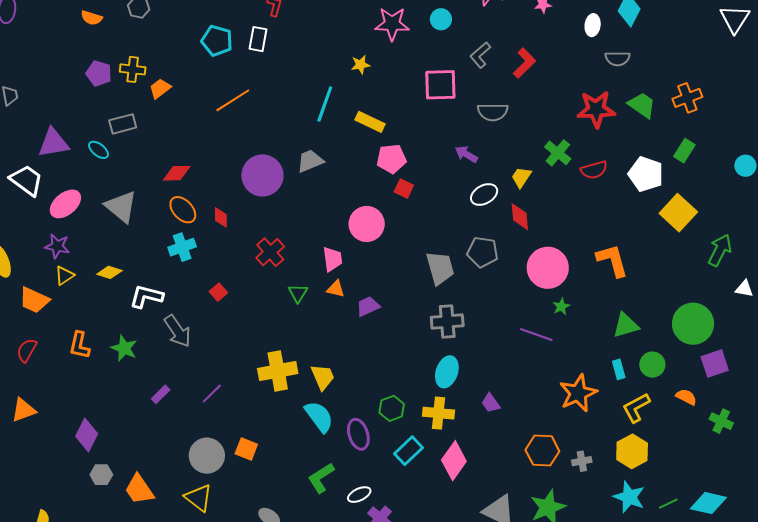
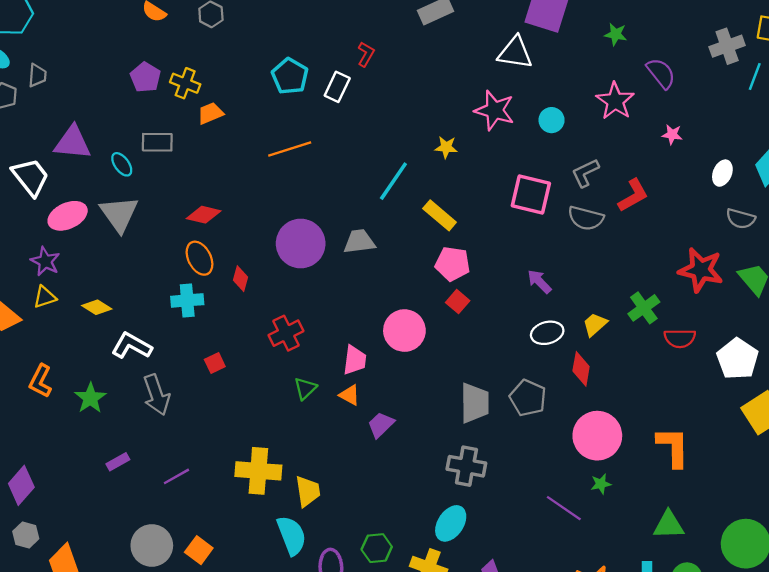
gray semicircle: (493, 112) -> (586, 218), moved
gray triangle: (121, 207) -> (119, 214), moved
purple trapezoid: (368, 306) -> (381, 425), turned -35

